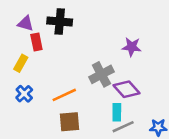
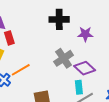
black cross: (60, 21) -> (59, 19), moved
orange line: (64, 95) -> (21, 70), moved

